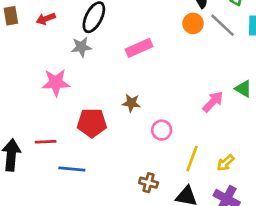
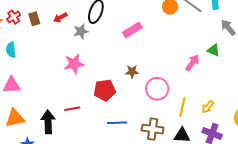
gray star: (81, 47) -> (81, 31), moved
pink circle: (162, 130) -> (157, 89), size x1.5
blue line: (72, 169) -> (117, 123), moved
brown cross: (149, 183) -> (153, 129), size x1.5

